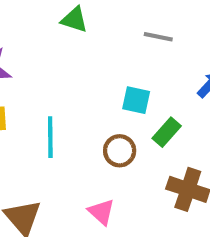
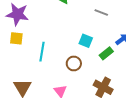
green rectangle: (167, 132) -> (106, 53), moved

